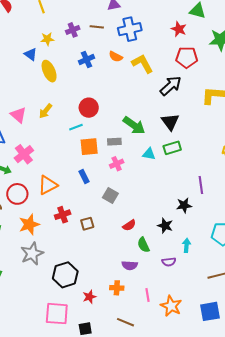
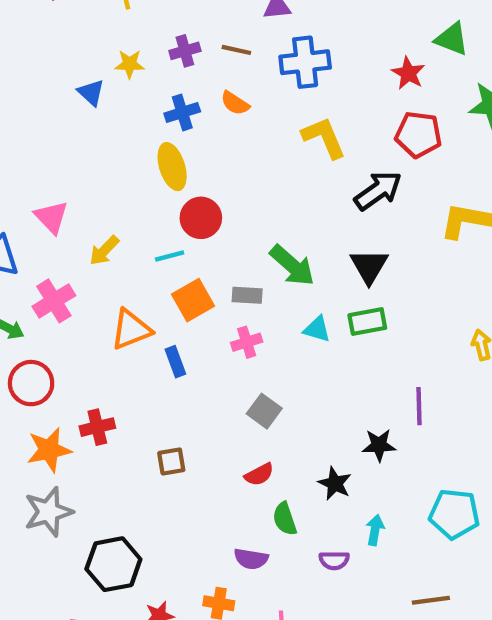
orange semicircle: (116, 57) -> (235, 103), moved
blue cross: (87, 60) -> (182, 112), moved
yellow ellipse: (49, 71) -> (172, 167), moved
yellow arrow: (46, 111) -> (104, 251), moved
orange square: (89, 147) -> (193, 300), turned -30
orange triangle: (48, 185) -> (131, 329), moved
gray square: (110, 196) -> (264, 411), moved
red cross: (63, 215) -> (97, 427), moved

